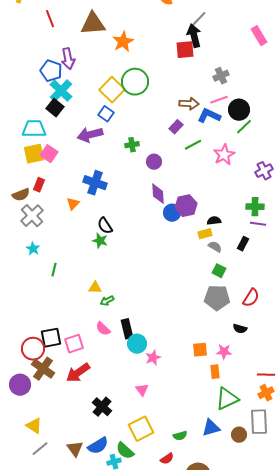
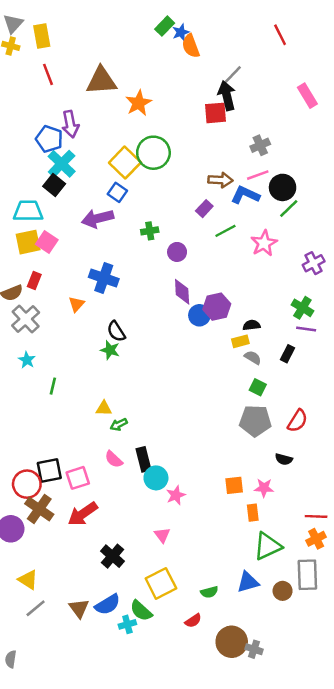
green cross: (255, 207) -> (302, 308), turned 30

